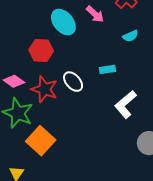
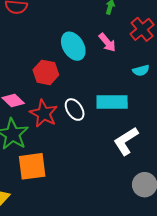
cyan rectangle: (107, 69) -> (112, 102), size x1.8
orange square: (41, 141) -> (32, 166), turned 32

